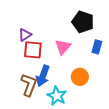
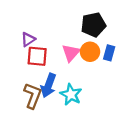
black pentagon: (83, 22) -> (93, 25), turned -30
orange circle: (80, 77) -> (90, 52), moved
cyan star: (57, 96) -> (71, 95), moved

